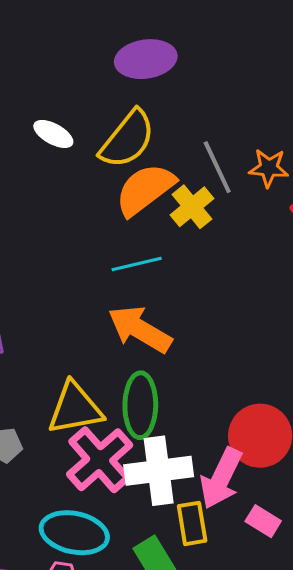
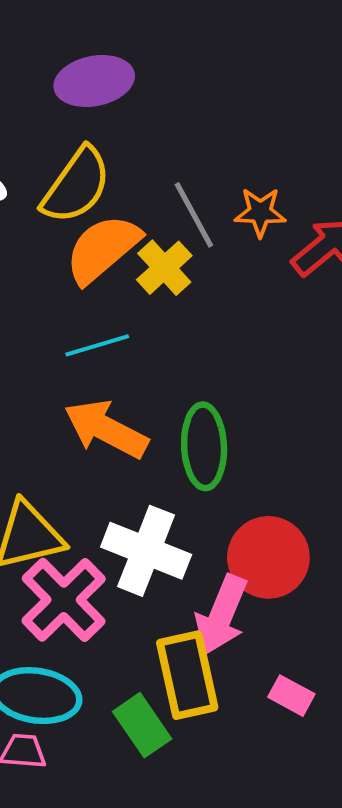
green ellipse: (140, 405) -> (204, 446), moved
white cross: (159, 471) -> (146, 551), moved, turned 32
pink rectangle: (263, 521) -> (291, 696), moved
yellow rectangle: (192, 523) -> (187, 675), size x1.5

